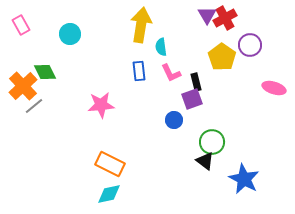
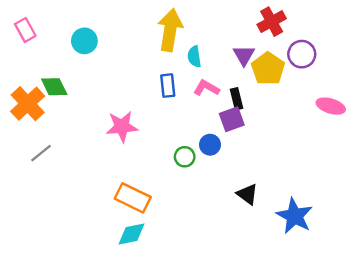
purple triangle: (207, 15) -> (244, 55), moved
pink L-shape: (171, 73) -> (206, 88), turned 145
gray line: (34, 106) -> (41, 153), moved
green circle: (212, 142) -> (185, 157), moved, size x0.7

